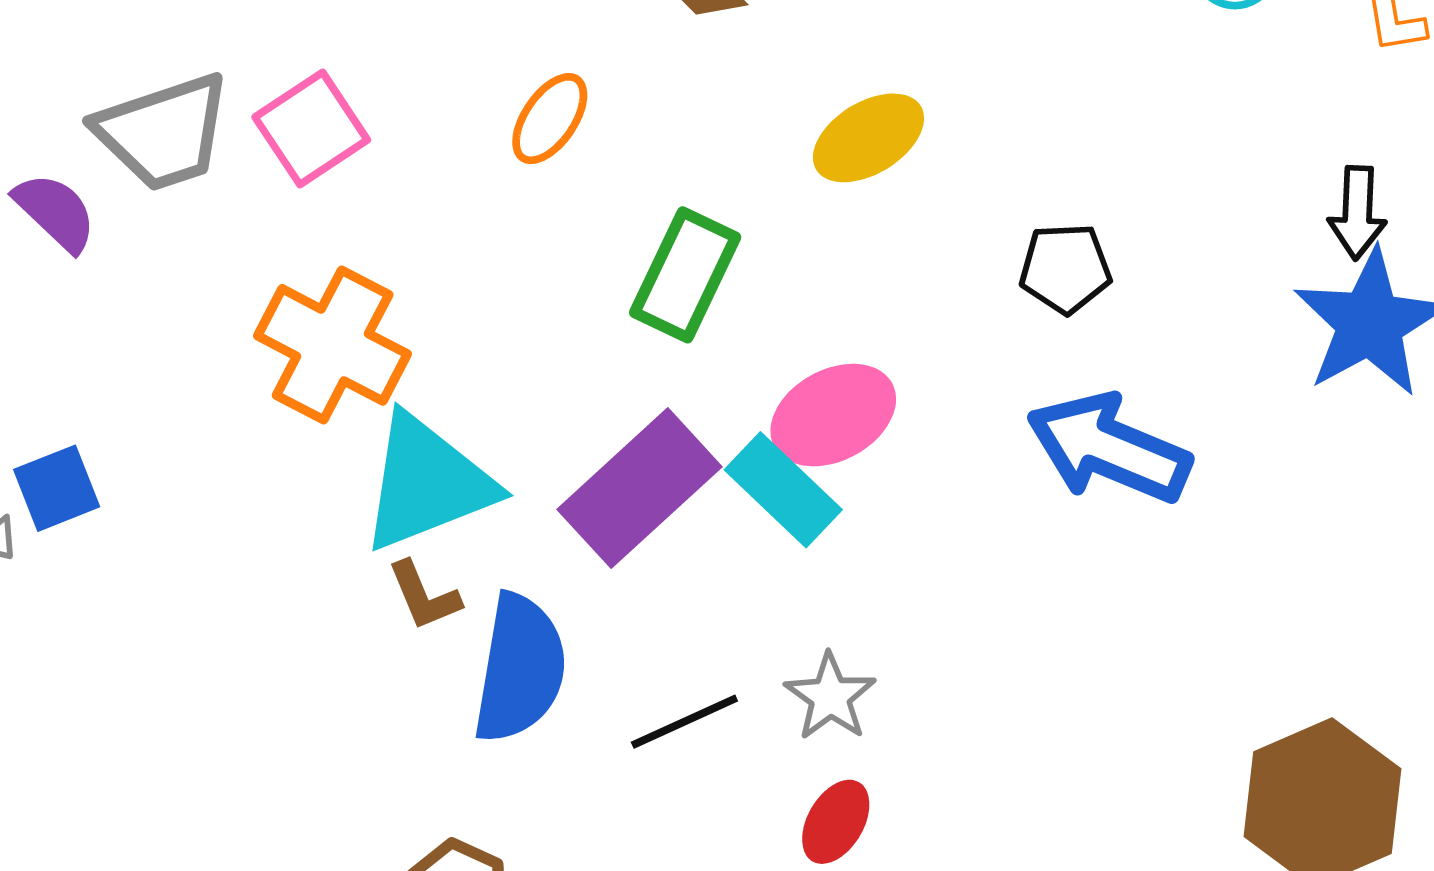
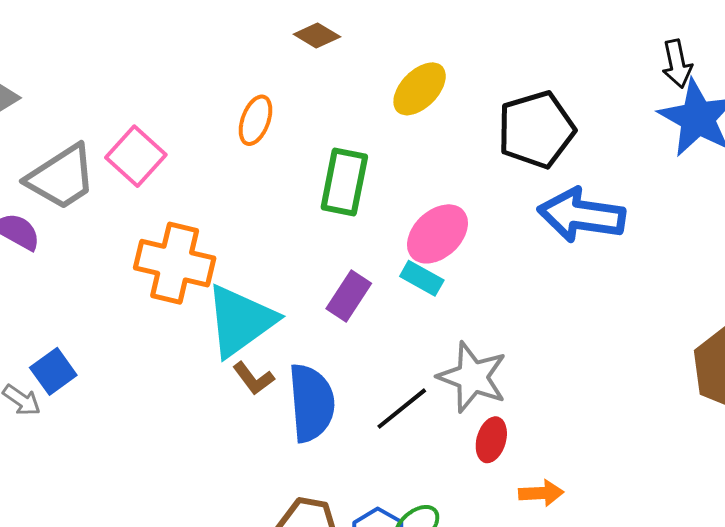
black pentagon: (1065, 268) -> (536, 130), size x1.6
purple rectangle: (640, 488) -> (349, 296), size x0.6
cyan rectangle: (783, 490) -> (422, 278), size x0.7
gray star: (830, 697) -> (472, 377), size x1.5

